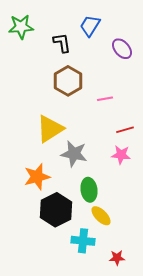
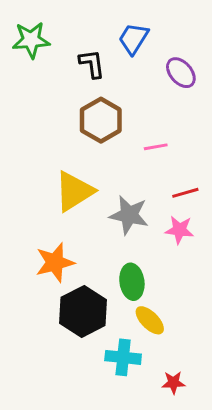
gray star: (74, 154) -> (129, 215), moved

